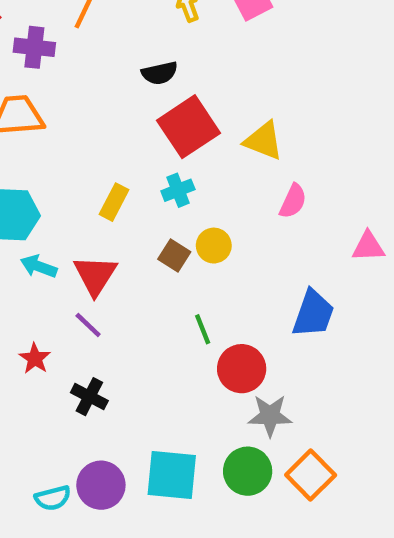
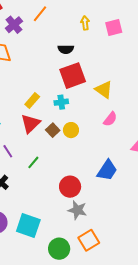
purple cross: (34, 47) -> (14, 25), turned 30
red triangle: (95, 275) -> (31, 124), moved
green line: (203, 329) -> (33, 162), moved, turned 48
green circle: (248, 471) -> (59, 249), moved

